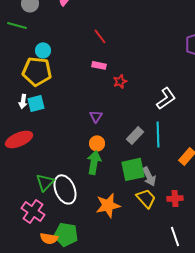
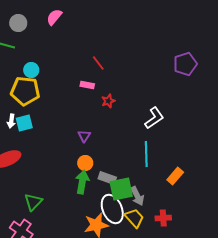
red line: (100, 36) -> (98, 63), moved
gray rectangle: (135, 135) -> (107, 178), moved, turned 66
white ellipse: (65, 189) -> (112, 209), moved

